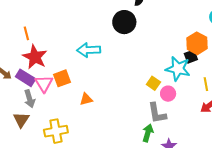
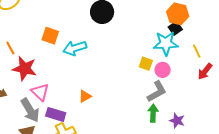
purple rectangle: (26, 78) -> (56, 114), moved
orange square: (62, 78) -> (50, 36), moved, turned -36
gray arrow: (29, 99) -> (30, 110), size x1.4
gray L-shape: (157, 113) -> (157, 92), turned -95

